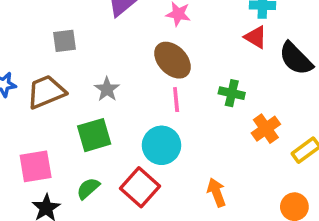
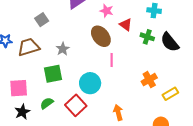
red triangle: (256, 37) -> (126, 25), moved
gray square: (64, 41) -> (42, 20), turned -32
green cross: (232, 93) -> (147, 37), moved
pink line: (176, 100) -> (112, 60), moved

